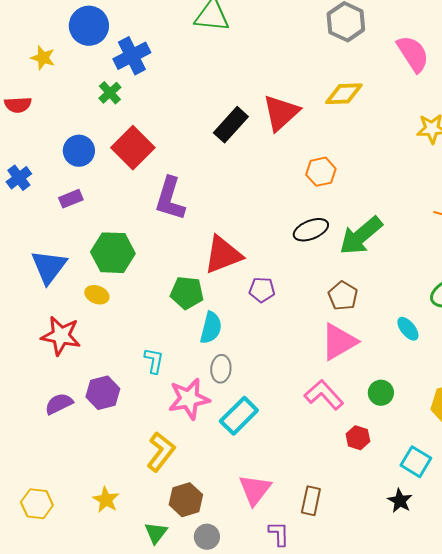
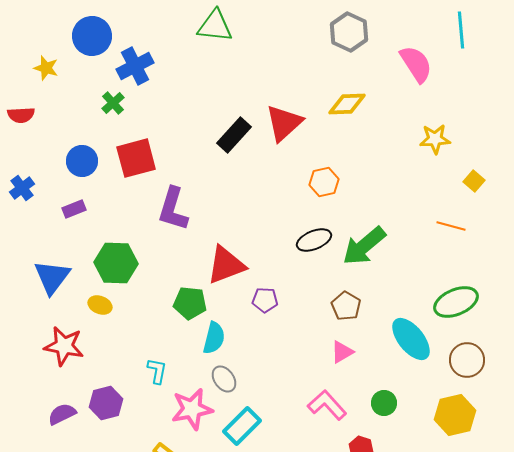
red square: (133, 148) -> (136, 158), turned 30
cyan ellipse: (408, 329) -> (411, 339), size x1.8
pink triangle: (339, 342) -> (342, 352), size x0.6
gray ellipse: (221, 369) -> (224, 379), turned -40

